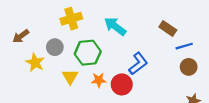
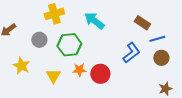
yellow star: (35, 63) -> (21, 66), moved
blue L-shape: (138, 64) -> (131, 53), moved
yellow triangle: (70, 77) -> (53, 76), moved

